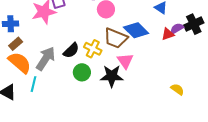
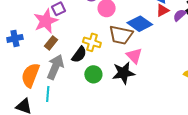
red triangle: (168, 34) -> (163, 10), moved
brown rectangle: (16, 44) -> (51, 43), moved
yellow cross: (93, 49) -> (92, 42), moved
orange semicircle: (20, 63) -> (30, 75), turned -100

